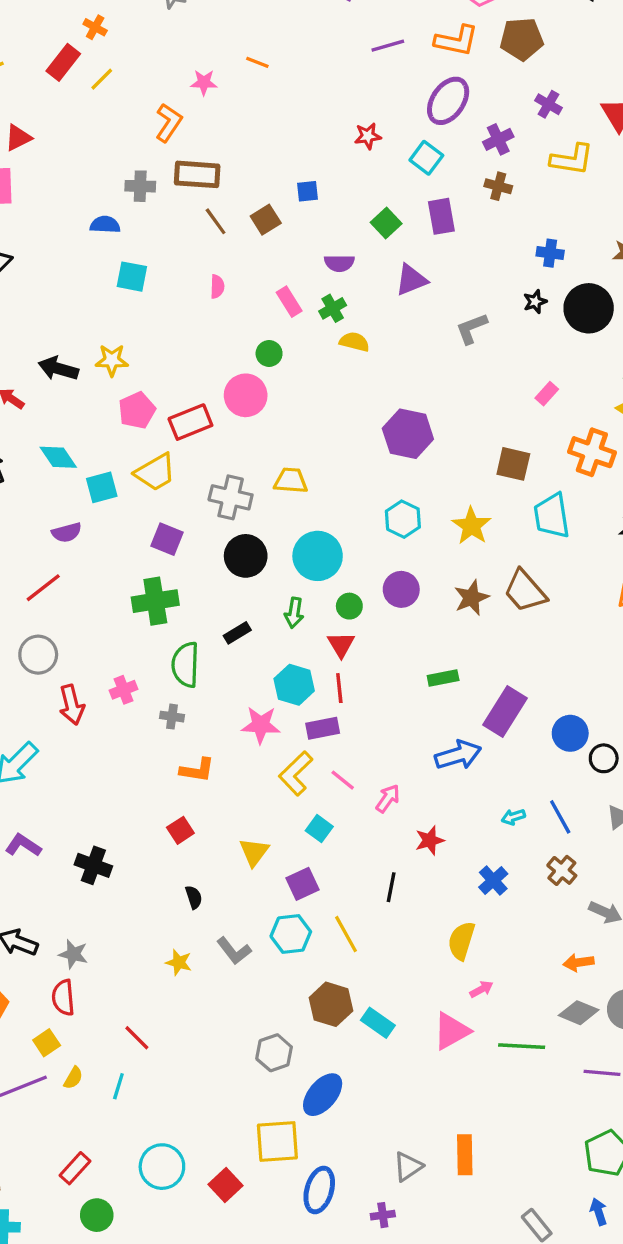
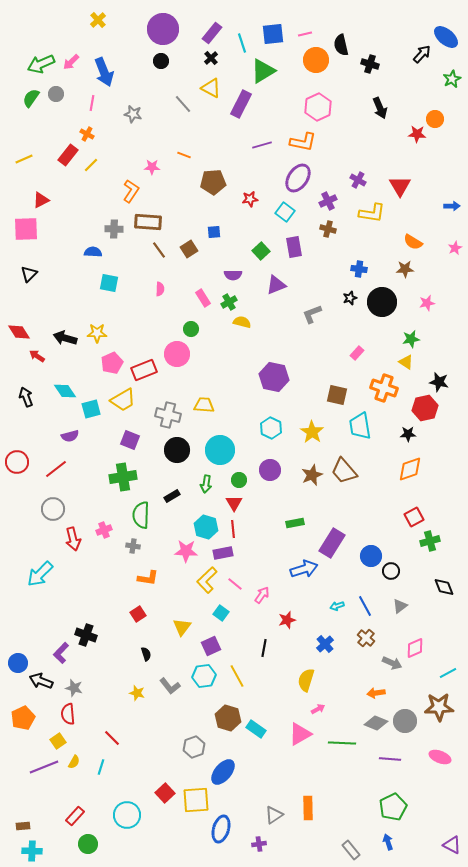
brown pentagon: (522, 39) -> (213, 182), moved
purple L-shape: (23, 845) -> (61, 653), moved, turned -80
red square: (226, 1185) -> (165, 793), moved

